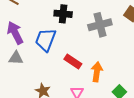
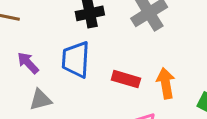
purple arrow: (15, 33) -> (28, 63), size x0.7

